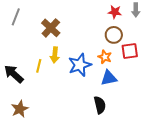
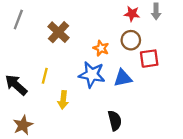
yellow arrow: (55, 55) -> (63, 100), moved
orange star: (105, 57) -> (101, 48), moved
blue star: (80, 65) -> (92, 75), turned 30
blue triangle: (109, 78) -> (123, 78), moved

